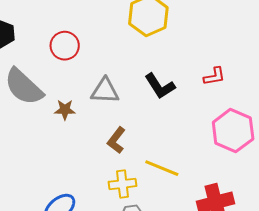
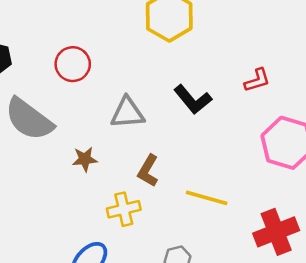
brown star: (65, 110) -> (85, 159), moved
yellow cross: (123, 184) -> (124, 209), moved

